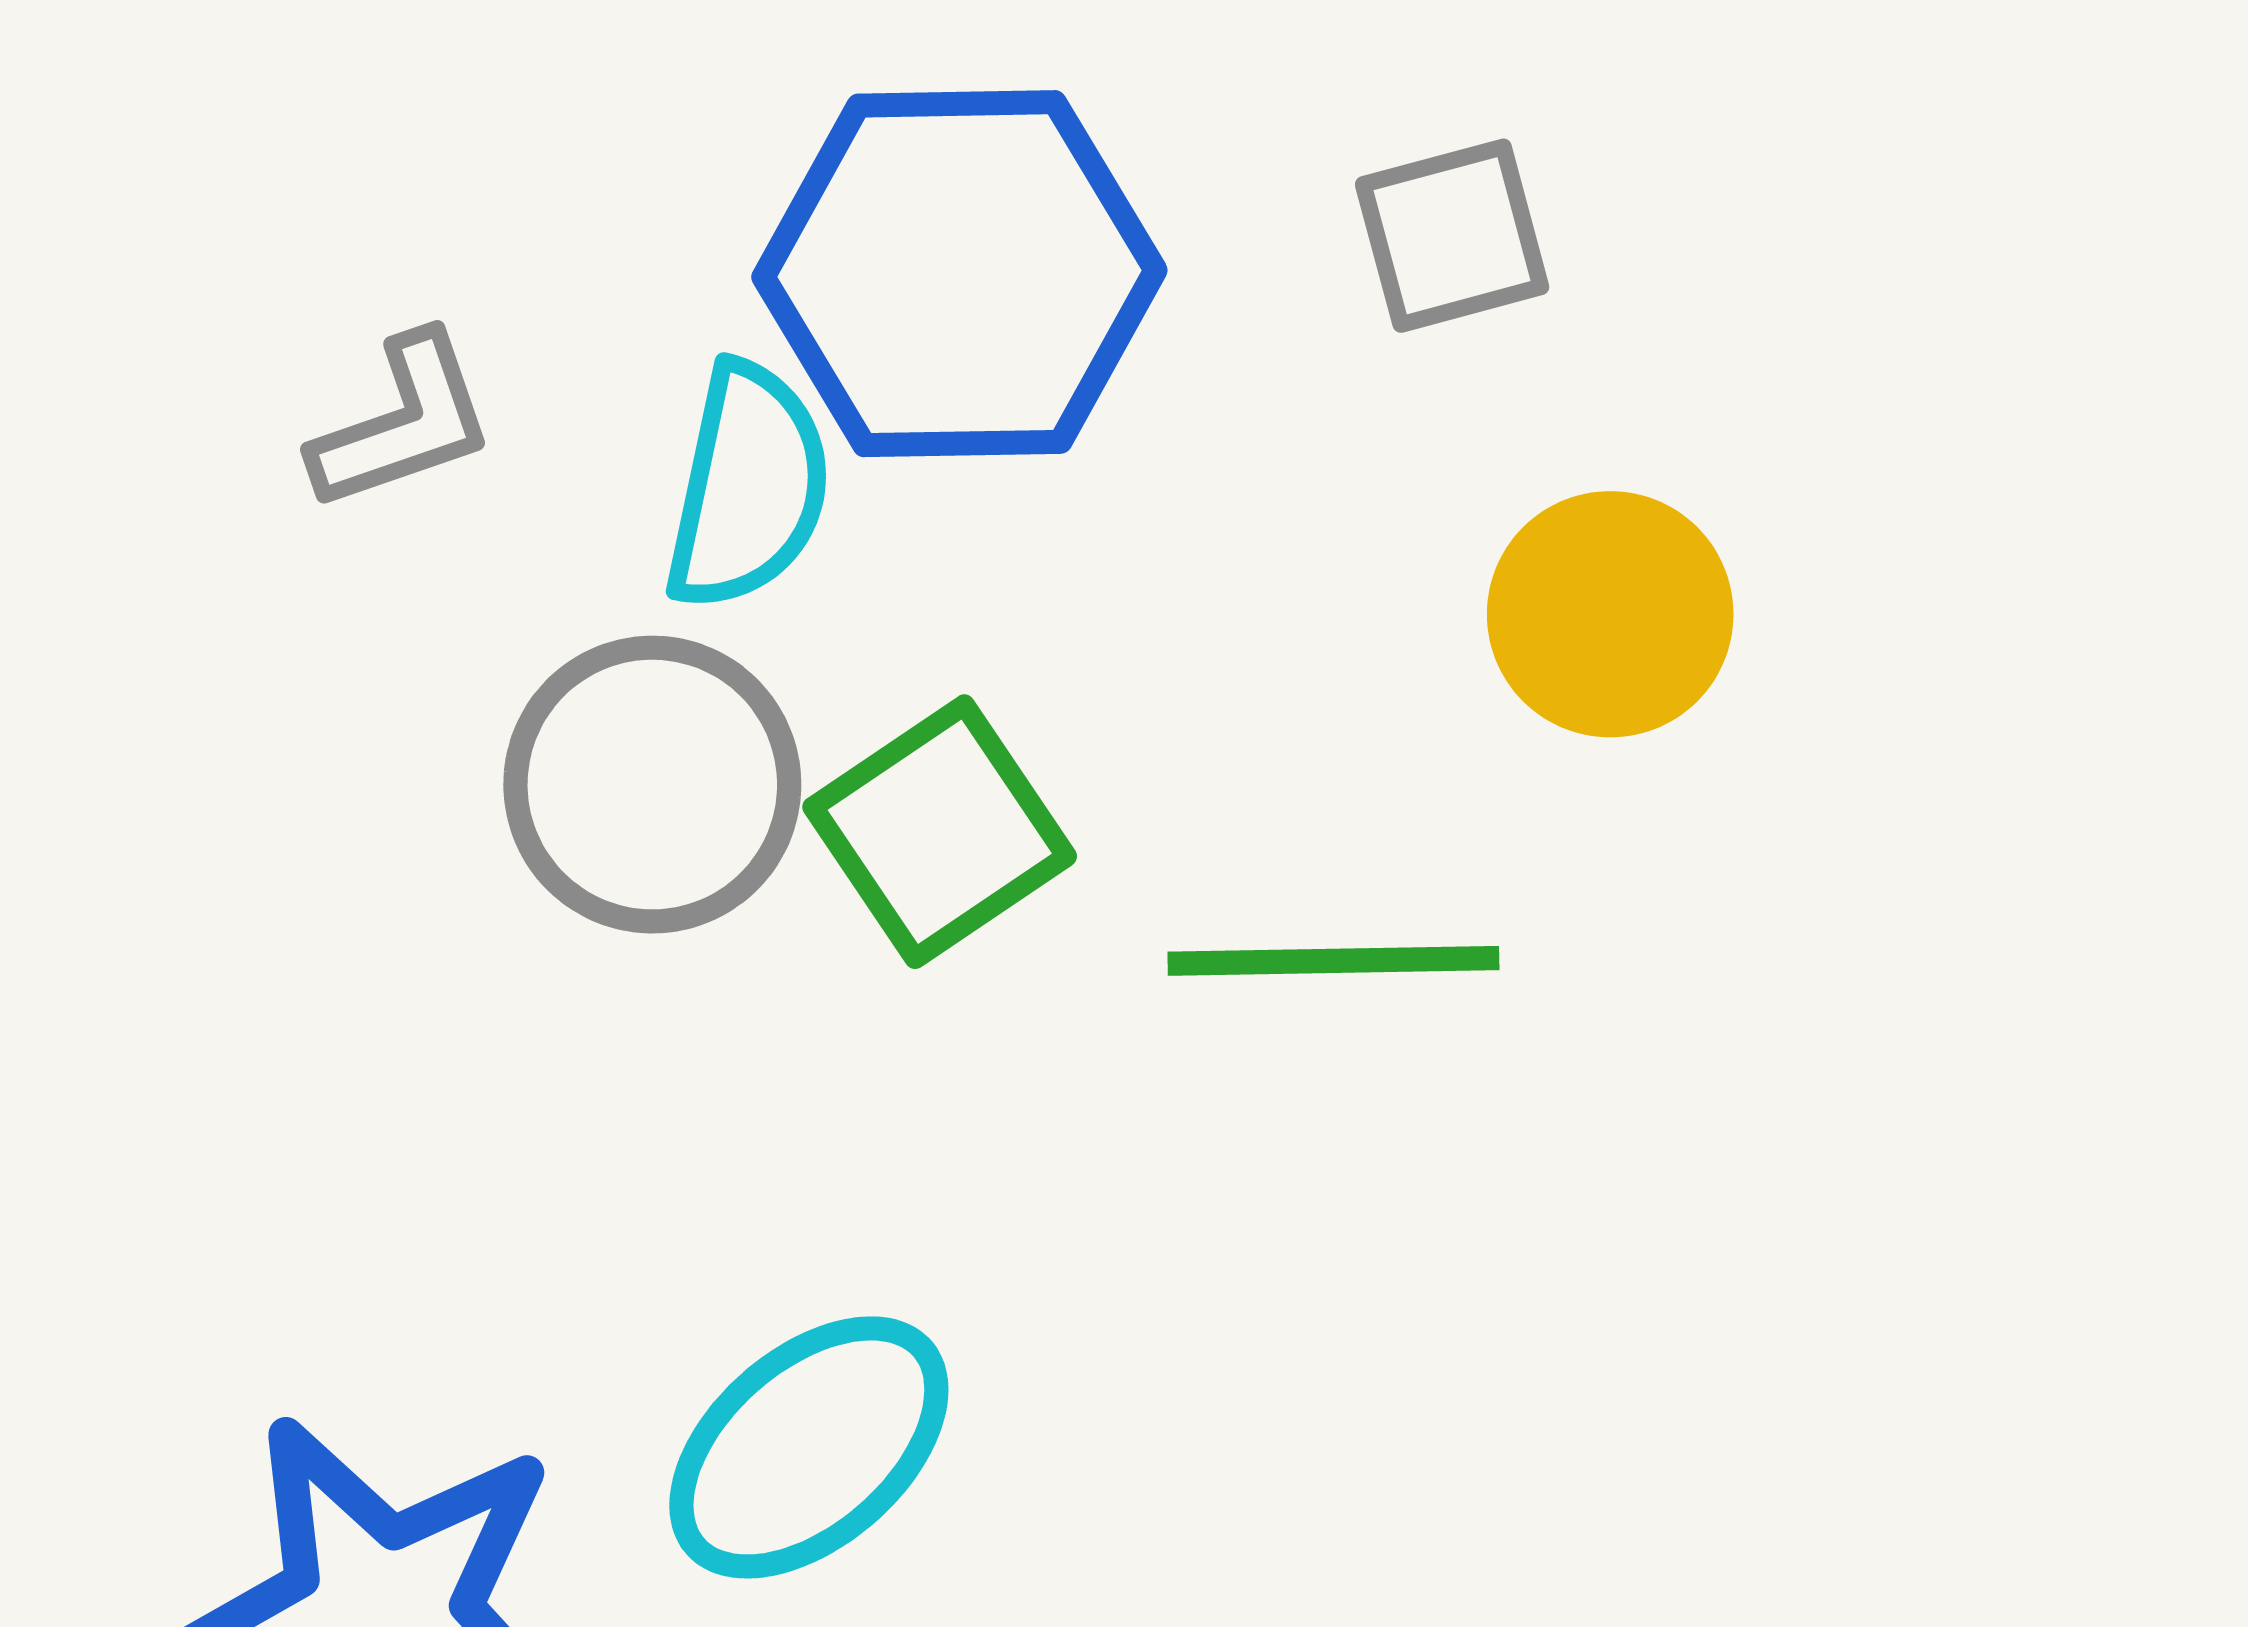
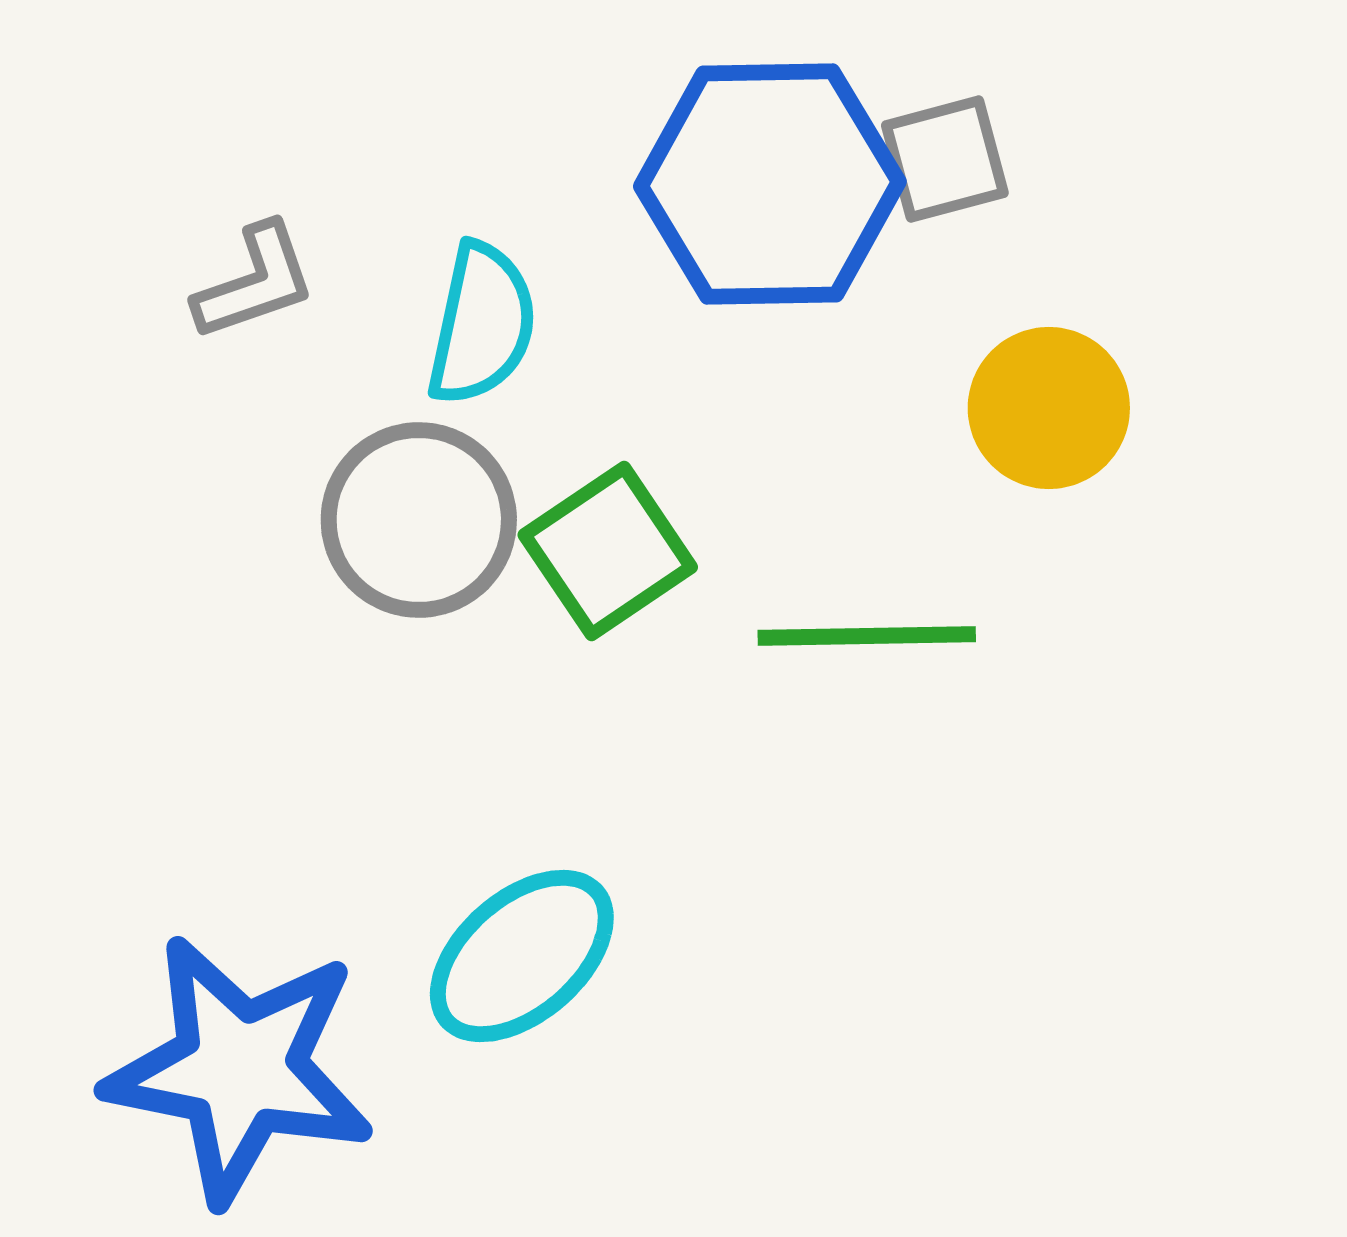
blue hexagon: (959, 274) -> (770, 184), moved

